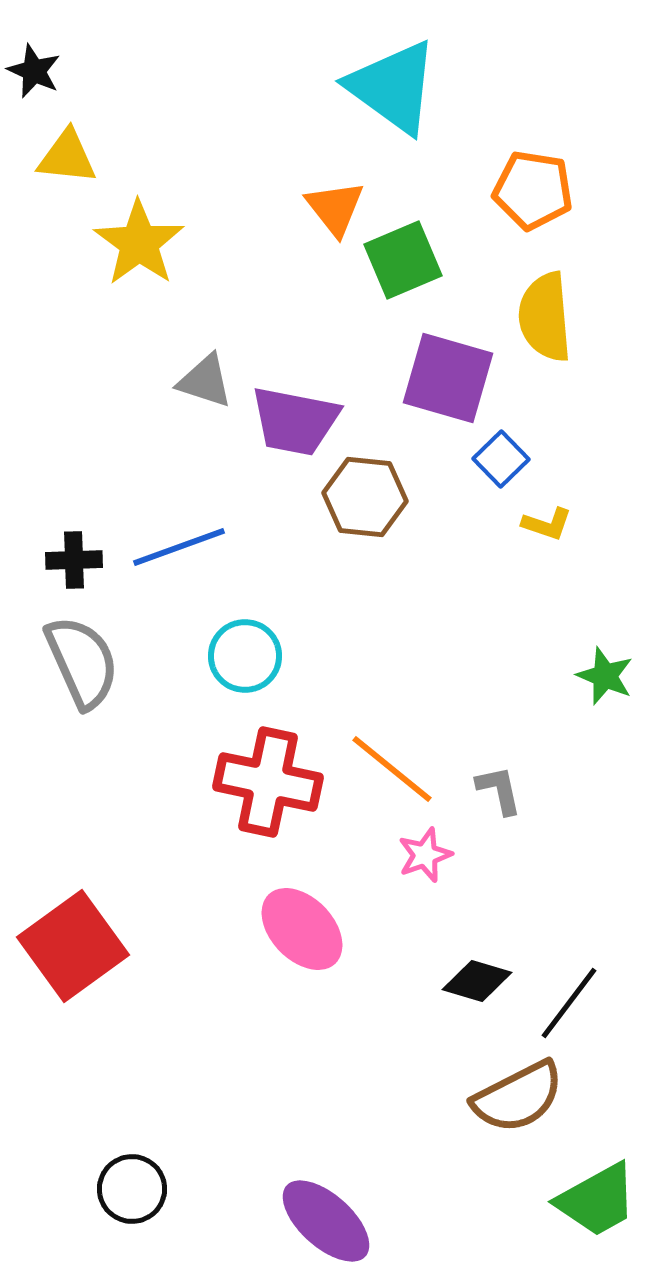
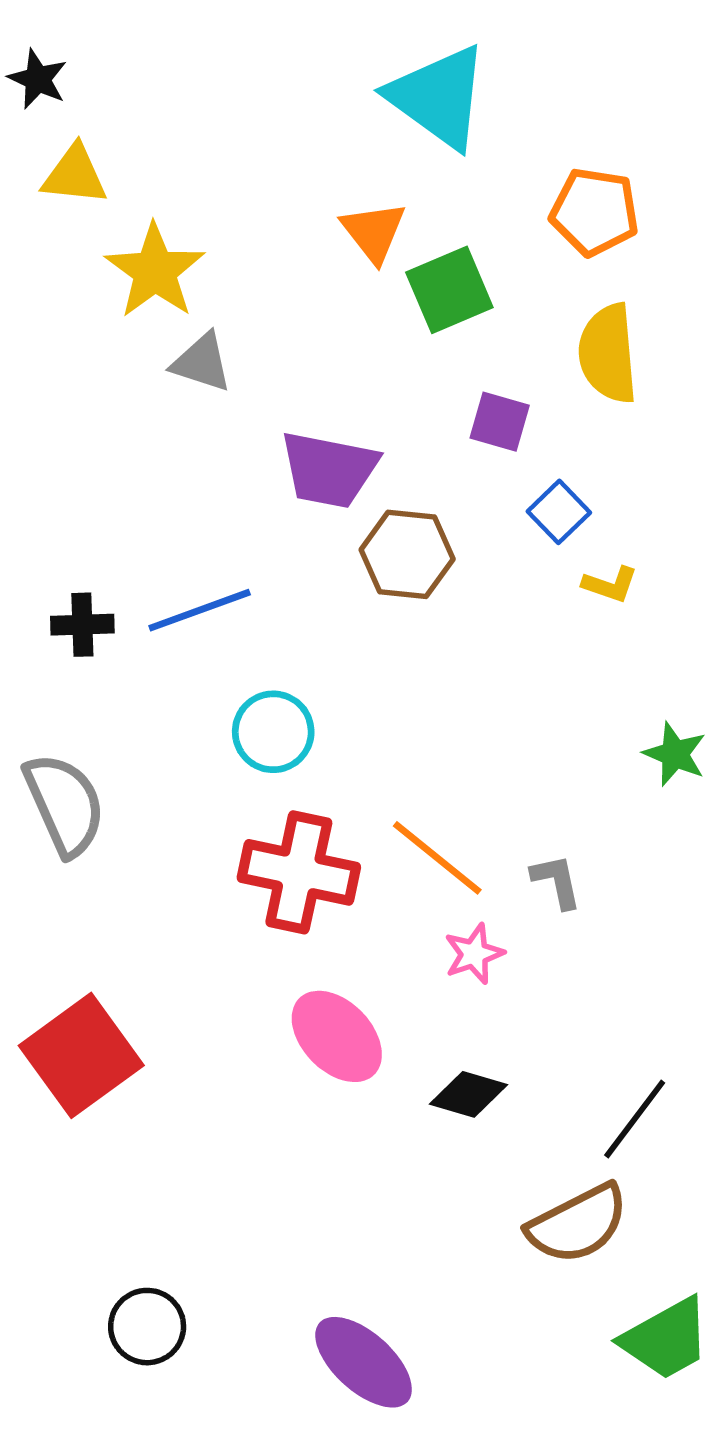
purple square: (448, 378) -> (500, 422), size x0.6
gray triangle: (205, 381) -> (202, 362), moved
gray semicircle: (82, 662) -> (65, 804), moved
black diamond: (477, 981) -> (468, 1094), moved

